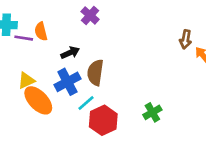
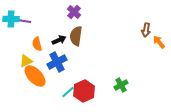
orange semicircle: (41, 31) -> (37, 44), moved
purple line: (24, 38) -> (24, 21), moved
brown semicircle: (95, 73) -> (76, 36), moved
cyan line: (86, 103) -> (68, 92), moved

